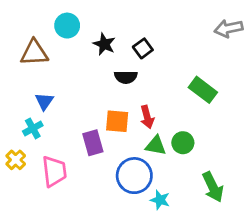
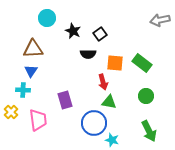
brown triangle: (34, 53) -> (33, 49), moved
orange square: (117, 121) -> (115, 63), moved
cyan cross: (33, 128) -> (23, 90), turned 32
green circle: (183, 143) -> (146, 96), moved

